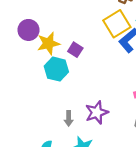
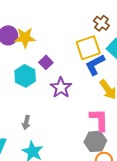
yellow star: (48, 43) -> (25, 38), moved
purple star: (97, 112) -> (61, 88), moved, turned -30

